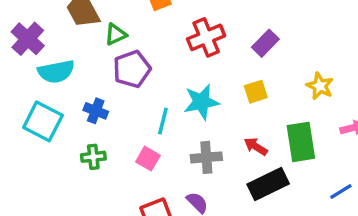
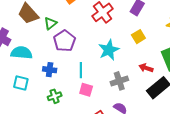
cyan semicircle: (56, 72) -> (22, 53), turned -150
cyan square: (43, 121) -> (21, 83), size x0.7
cyan line: (163, 121) -> (81, 70), moved

